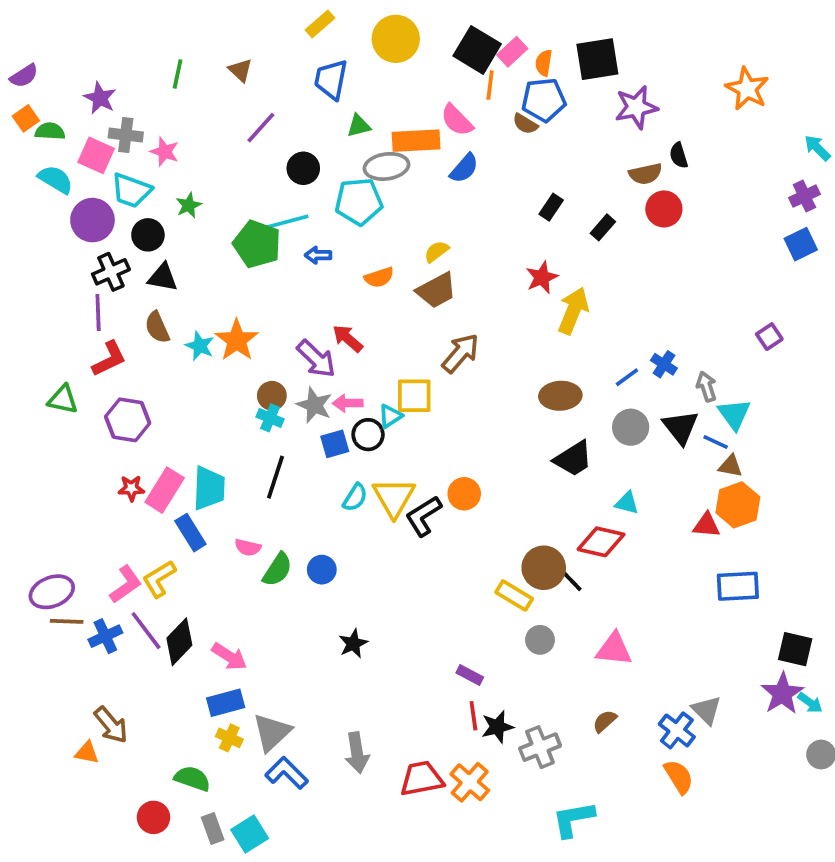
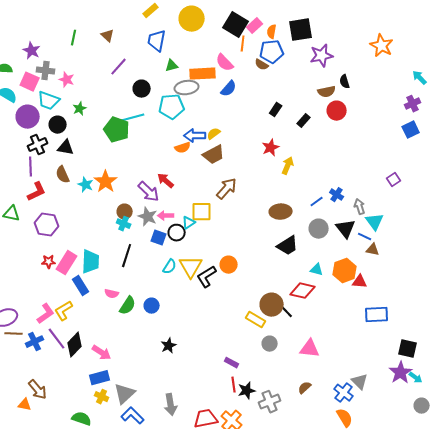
blue arrow: (318, 255) -> (195, 136), moved, size x1.5
yellow arrow: (573, 311) -> (288, 166), size x0.7
blue square: (335, 444) -> (159, 238), turned 35
orange hexagon: (738, 505) -> (345, 271), moved

